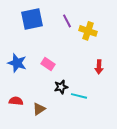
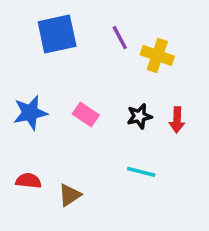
blue star: (17, 63) -> (30, 113), turned -30
black star: (61, 87) -> (139, 116), moved

